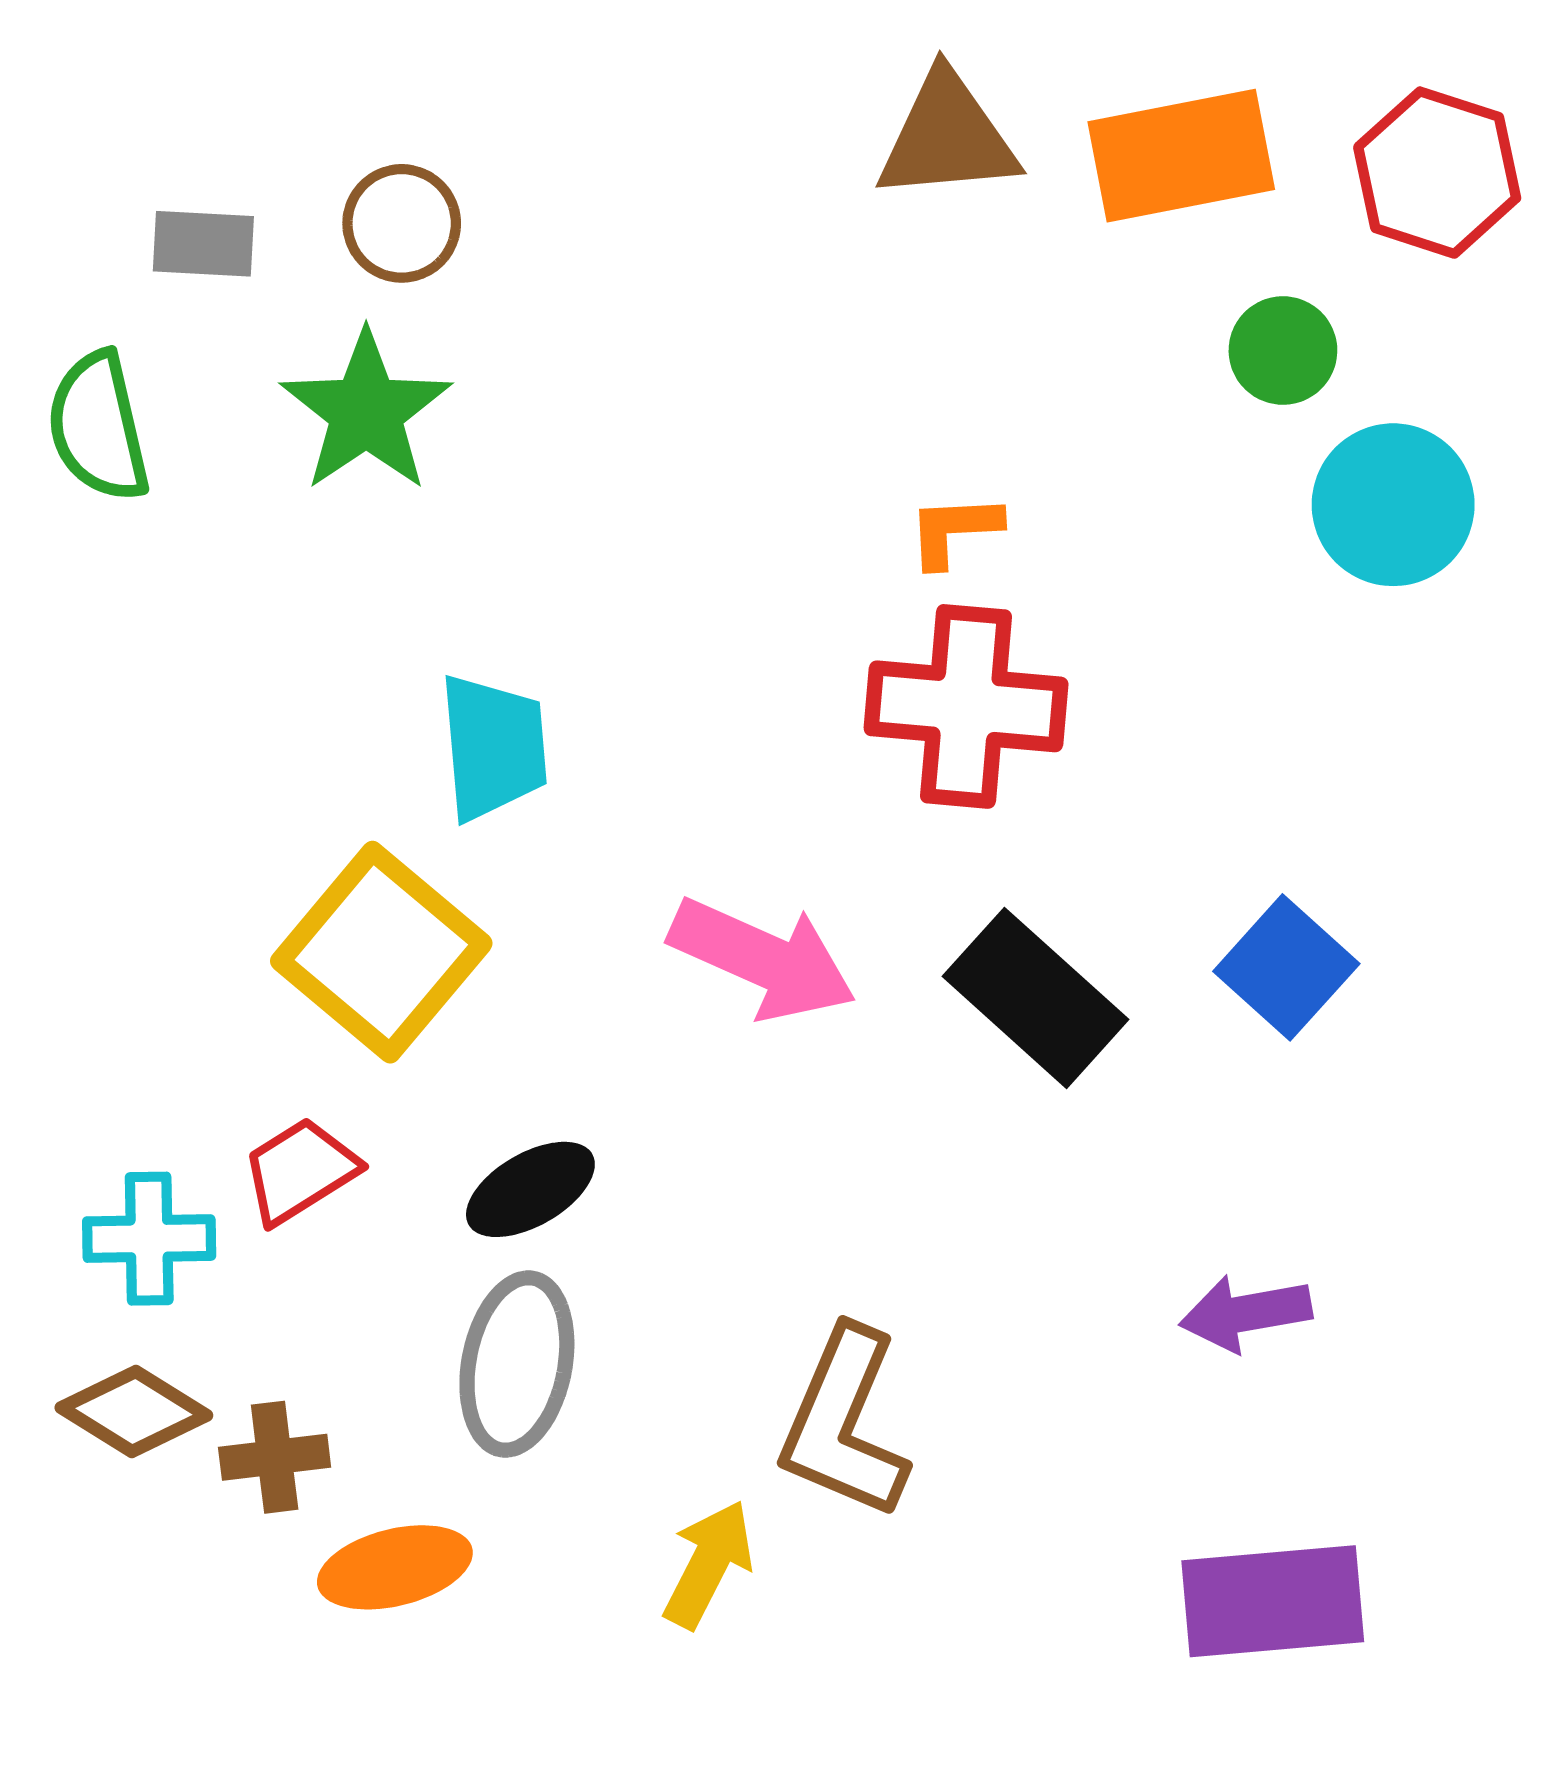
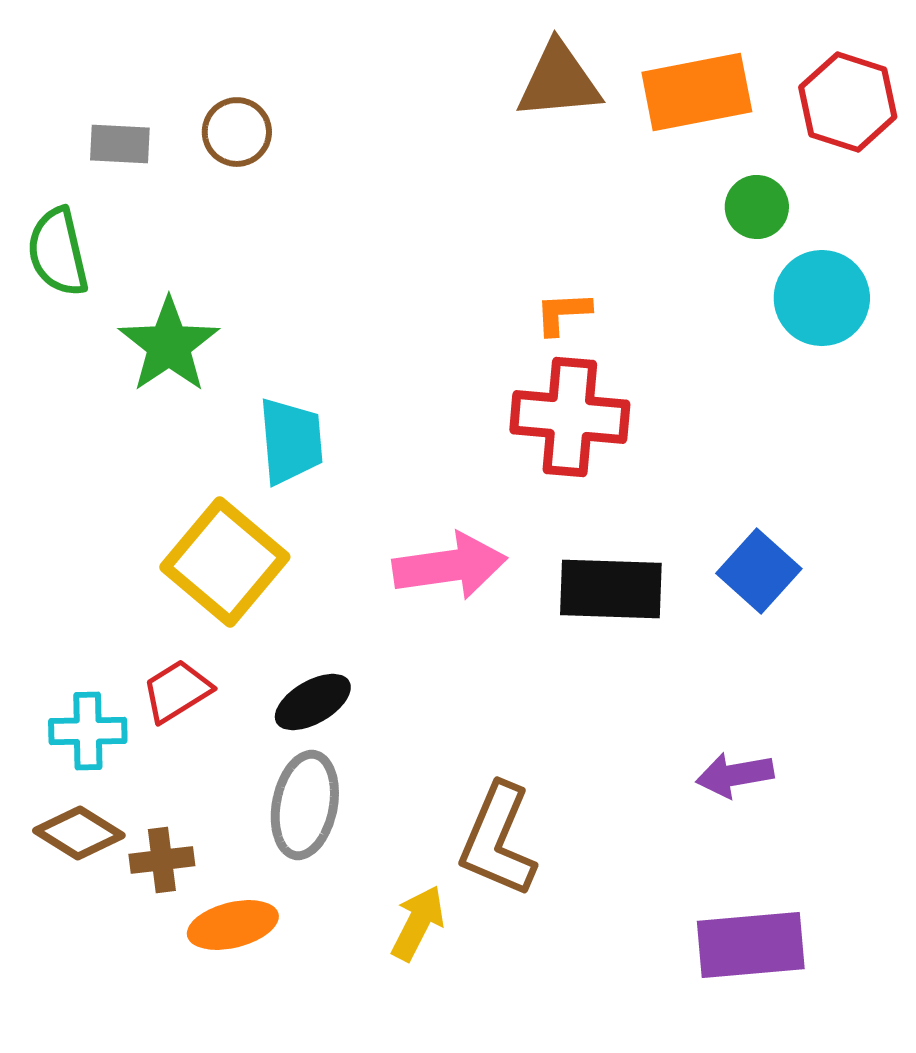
green star: (366, 412) -> (169, 345), moved
pink arrow: (763, 959) -> (450, 566), turned -32
black rectangle: (1036, 998) -> (611, 589), turned -40

